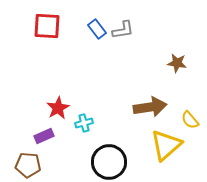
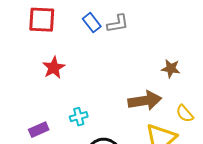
brown star: (177, 63) -> (171, 69), moved
red star: (58, 108) -> (54, 68), moved

